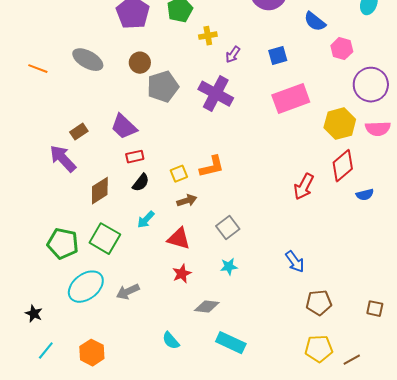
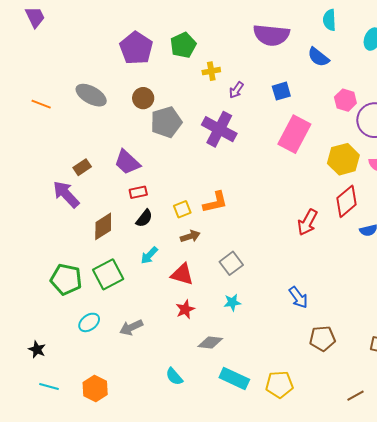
pink hexagon: (342, 49) -> (345, 100), moved
pink rectangle: (291, 99) -> (294, 134), turned -42
green square: (105, 239) -> (108, 274), turned 32
cyan ellipse: (86, 287) -> (89, 322), size x0.6
yellow pentagon: (319, 349) -> (279, 384), moved
cyan line: (46, 351) -> (49, 386), turned 66

